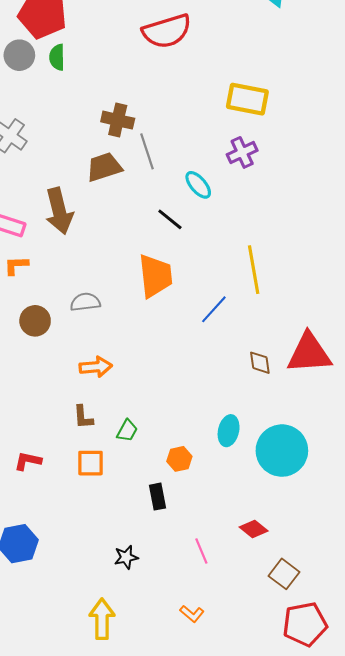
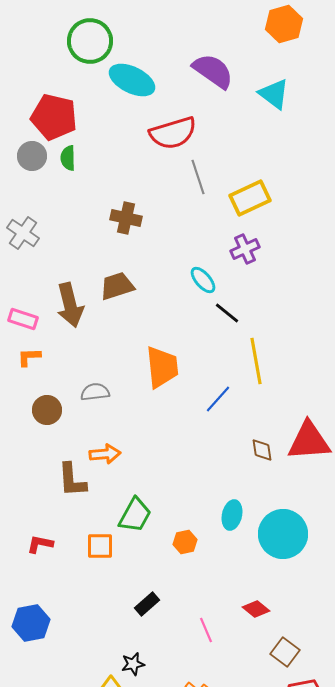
yellow rectangle: (247, 99) -> (250, 198), turned -36
gray line: (147, 151) -> (198, 177), moved
brown trapezoid: (104, 167) -> (117, 286), moved
black line: (170, 219) -> (227, 313), moved
brown L-shape: (83, 417) -> (72, 480), moved, size x1.5
green trapezoid: (127, 431) -> (135, 515), size x1.6
black rectangle: (157, 497) -> (147, 604), moved, turned 60
black star: (126, 557) -> (133, 664), moved

